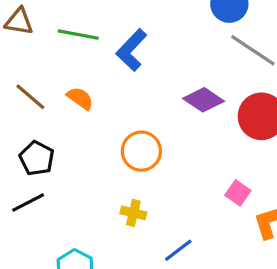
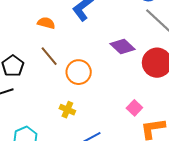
brown line: (30, 97) -> (49, 56), moved
orange semicircle: (80, 98) -> (46, 23), moved, turned -30

